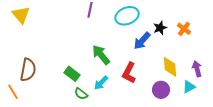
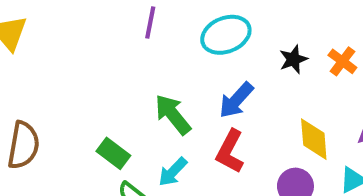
blue arrow: (142, 41) -> (236, 100), moved

